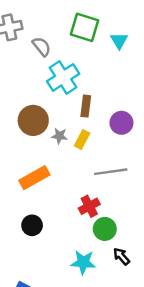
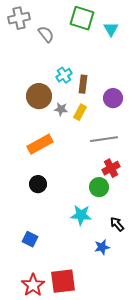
cyan cross: (63, 77) -> (64, 75), moved, size x0.6
red cross: (89, 206) -> (111, 168), moved
black arrow: (121, 256) -> (117, 224), moved

